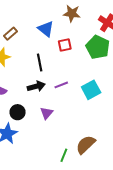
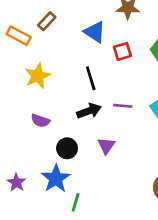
brown rectangle: (10, 34) -> (47, 21), moved
purple line: (61, 85) -> (123, 106), turned 32
green line: (64, 155) -> (76, 202), moved

